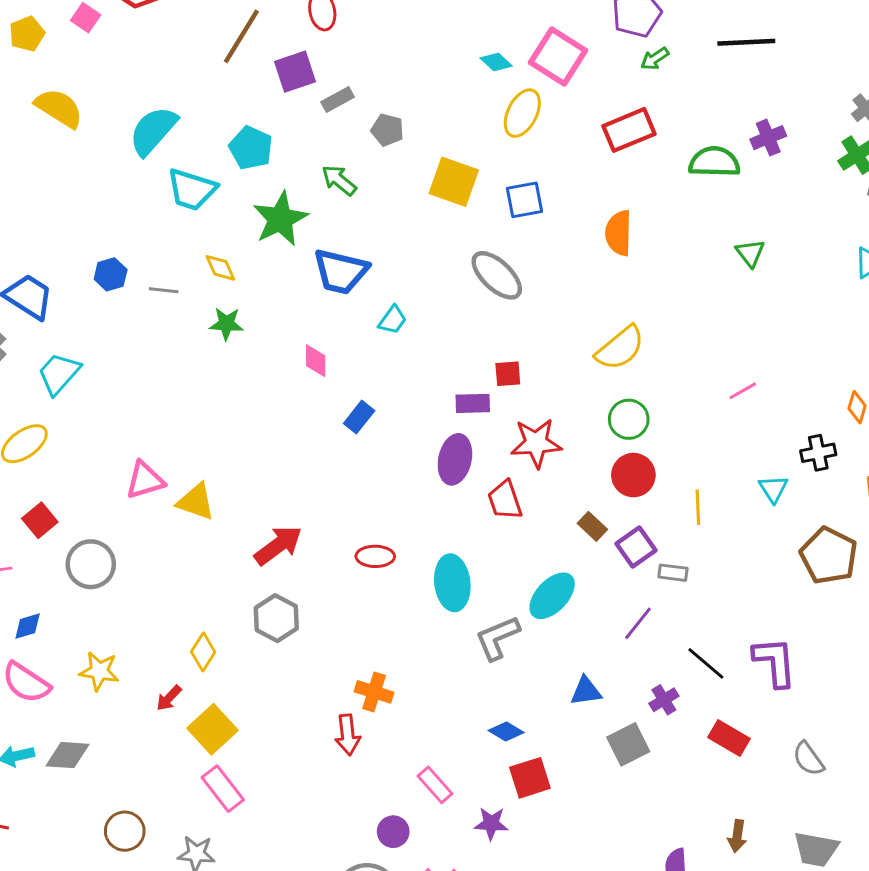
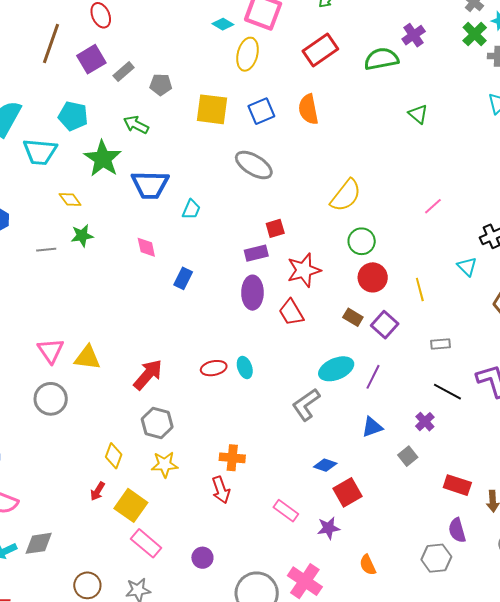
orange semicircle: (619, 233) -> (308, 109), moved
gray line: (164, 290) -> (46, 250), moved
pink triangle: (145, 480) -> (51, 351), turned -36
gray circle: (91, 564) -> (51, 399), moved
gray rectangle: (673, 573) -> (440, 344), moved
cyan ellipse: (452, 583) -> (245, 367), moved, size x0.6
cyan ellipse: (552, 596) -> (336, 369), turned 36
purple line: (638, 623) -> (373, 377), moved
yellow star: (99, 671) -> (165, 465), moved
red rectangle: (729, 738) -> (457, 485), moved
gray square: (628, 744) -> (408, 456), size x0.7
purple circle: (393, 832) -> (202, 558), moved

